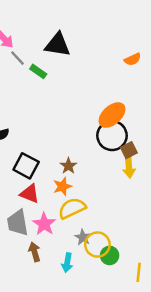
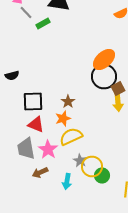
green rectangle: (38, 71) -> (43, 24), turned -64
black square: (26, 166) -> (33, 102), turned -30
brown arrow: (35, 252) -> (40, 172), turned -98

